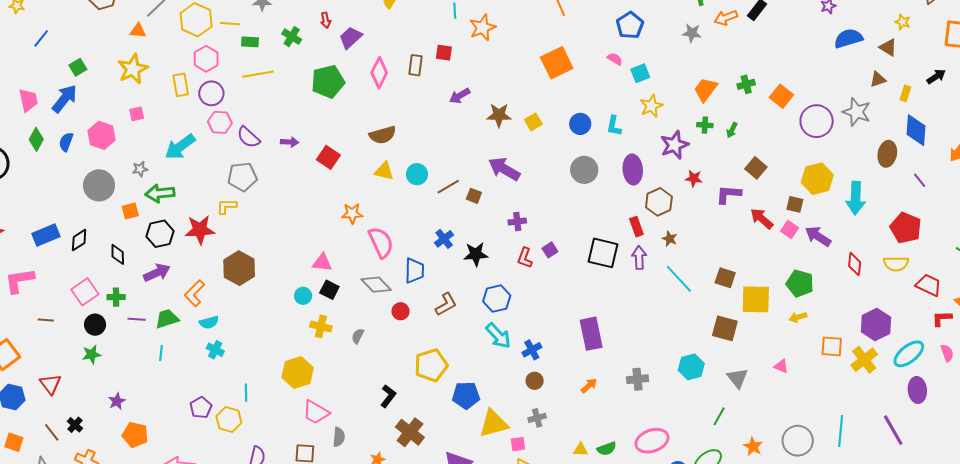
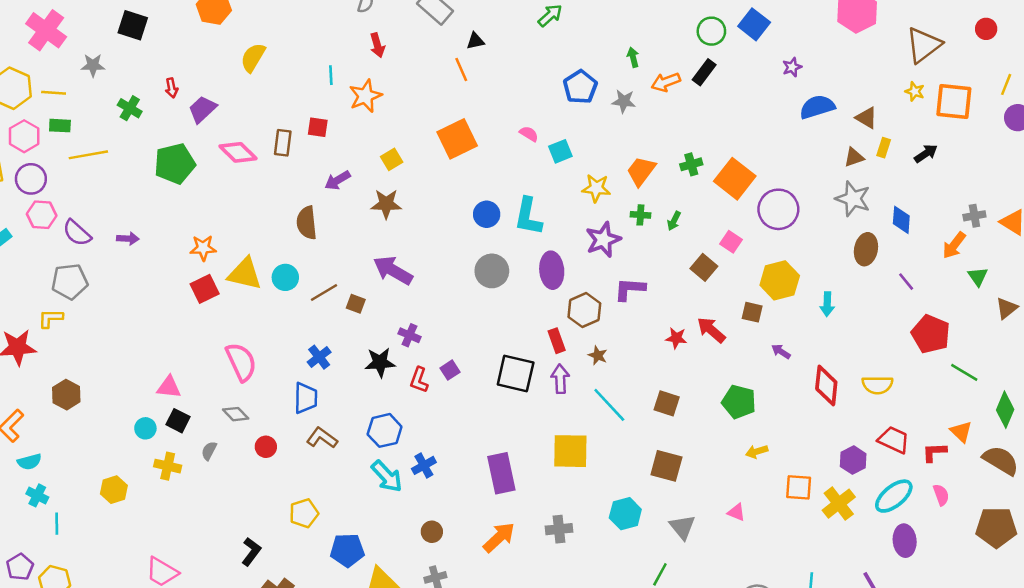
yellow star: (903, 22) -> (915, 91), moved
blue pentagon: (630, 25) -> (580, 87), moved
green rectangle: (250, 42) -> (60, 126), moved
pink diamond: (379, 73) -> (238, 152), turned -72
yellow rectangle: (905, 93) -> (884, 148), moved
orange square: (781, 96) -> (735, 179), size x1.4
yellow star: (651, 106) -> (596, 188), moved, turned 30
gray star: (857, 112) -> (853, 199), moved
yellow square: (533, 122) -> (392, 159), moved
cyan L-shape: (614, 126) -> (528, 216), size x1.5
blue diamond: (916, 130) -> (901, 220), size x0.7
brown semicircle: (383, 135) -> (307, 223), moved, turned 100
red square: (328, 157) -> (205, 289), moved, turned 30
yellow triangle: (384, 171) -> (245, 274), size x1.4
red star: (694, 178) -> (676, 338), moved
purple L-shape: (729, 194) -> (630, 289), moved
cyan arrow: (856, 198) -> (827, 304), size x0.6
orange star: (352, 213) -> (203, 248), moved
purple cross: (517, 222) -> (409, 335), turned 30
red pentagon: (906, 228) -> (931, 334), moved
pink square: (790, 229) -> (731, 242), moved
purple arrow: (818, 236) -> (781, 351), size x0.6
black star: (476, 254) -> (380, 362), moved
red diamond: (855, 264) -> (826, 386), size x1.4
brown hexagon: (239, 268) -> (66, 395), size x0.7
blue trapezoid: (415, 271) -> (306, 398), moved
green pentagon: (800, 284) -> (739, 402), moved
gray diamond: (376, 285) -> (236, 414), size x0.7
red trapezoid: (929, 285) -> (894, 440), moved
yellow square: (756, 299) -> (570, 451), moved
brown L-shape: (446, 304) -> (322, 438), turned -115
purple hexagon: (876, 324) -> (853, 460), size x0.7
gray semicircle: (358, 336) -> (209, 451), moved
blue cross: (532, 350) -> (424, 465), moved
yellow pentagon: (431, 365) -> (304, 513), size x0.7
yellow hexagon: (298, 373) -> (114, 490), moved, size x0.7
orange arrow: (589, 386) -> (499, 537), size x1.6
cyan line: (246, 393) -> (57, 524), moved

